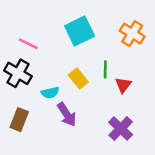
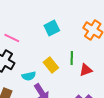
cyan square: (80, 31) -> (52, 28), size x0.7
red triangle: (123, 85) -> (86, 70), turned 32

